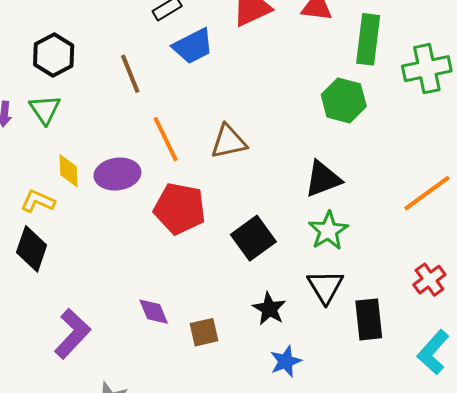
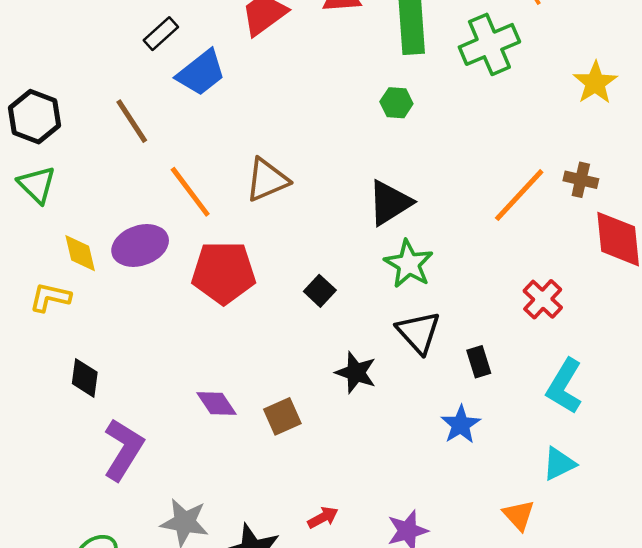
green hexagon: (344, 100) -> (396, 103), size x0.6
black square: (253, 238) -> (320, 291), size x0.6
black diamond: (32, 249) -> (85, 378), moved, size x0.7
black rectangle: (369, 319) -> (479, 362), size x0.6
blue star: (286, 361) -> (461, 425), moved

